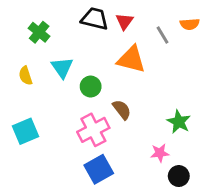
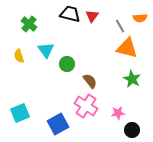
orange triangle: (131, 59) -> (127, 48), moved
green star: (179, 122) -> (132, 79), moved
pink cross: (93, 130) -> (86, 106), moved, turned -30
cyan square: (26, 131) -> (20, 113), moved
blue square: (99, 169) -> (58, 124), moved

